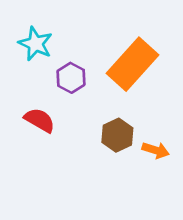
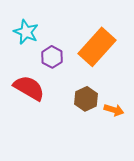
red semicircle: (40, 120) -> (29, 88), size x1.4

